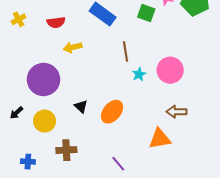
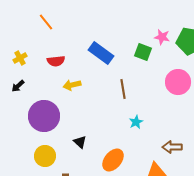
pink circle: (170, 70) -> (178, 82), moved
cyan star: (139, 74) -> (136, 122), moved
orange ellipse: (112, 112) -> (113, 160), moved
black arrow: (16, 113) -> (18, 86), moved

